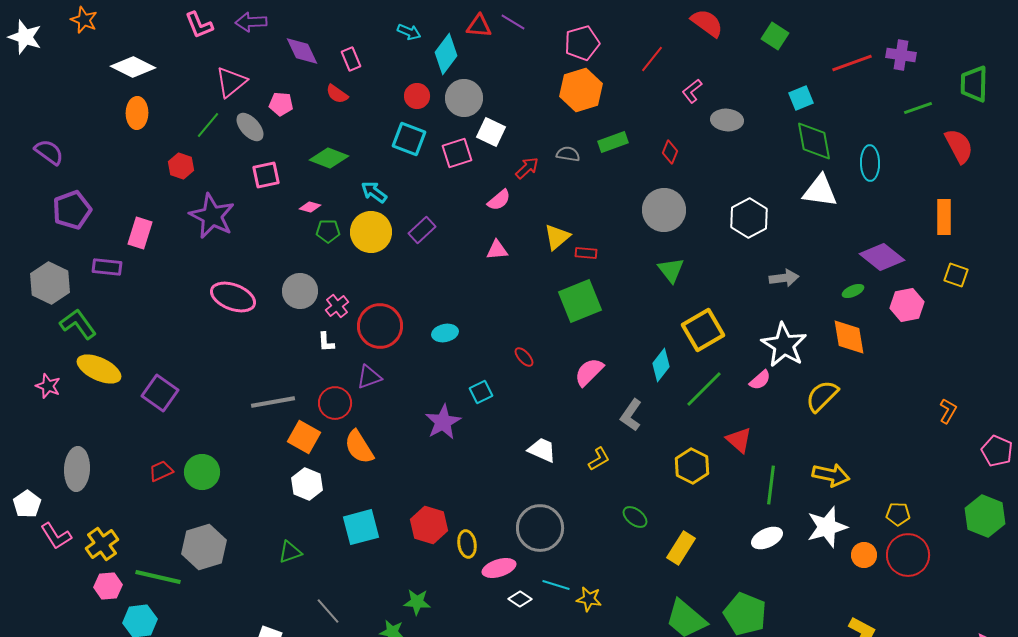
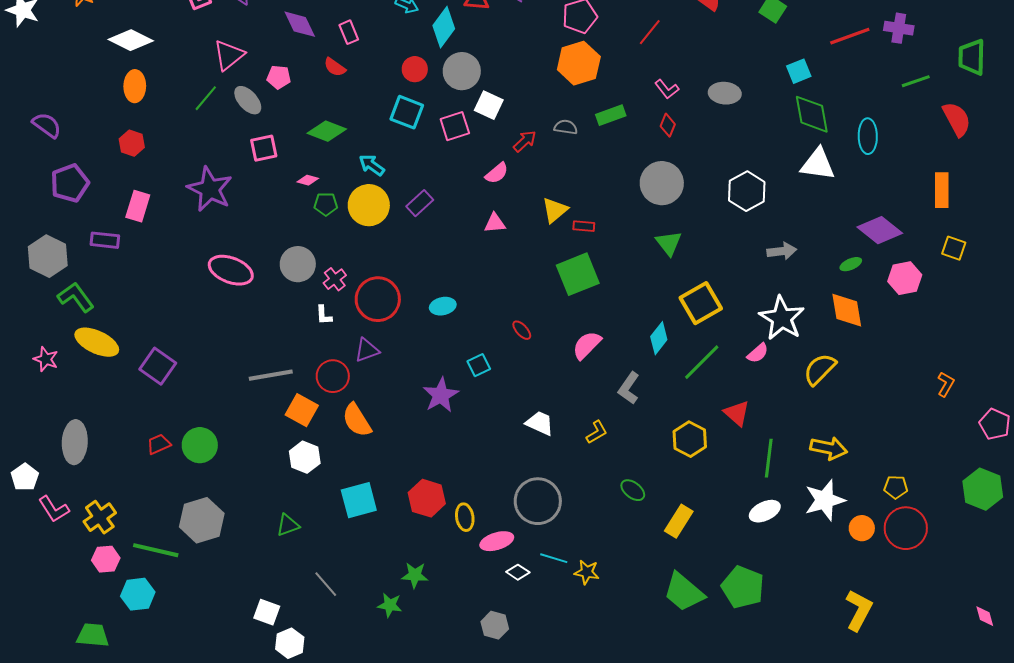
pink L-shape: (692, 91) -> (667, 89), moved, turned -90
red hexagon: (181, 166) -> (132, 143), moved

